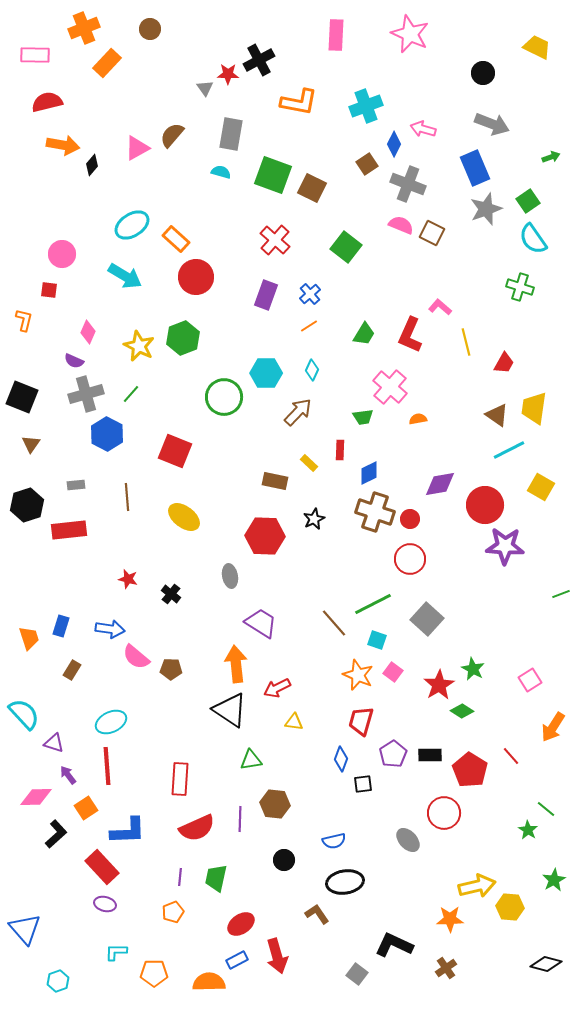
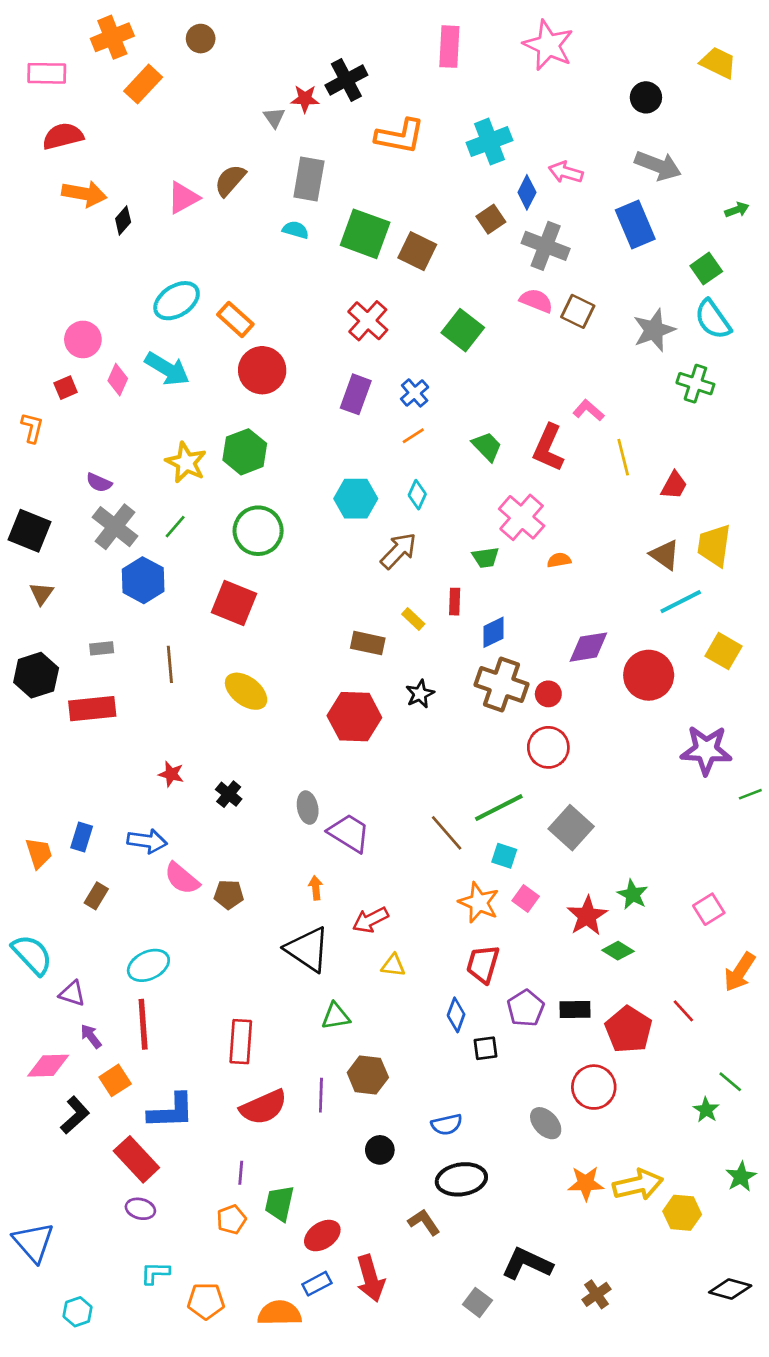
gray star: (486, 209) -> (654, 330), moved
red square: (49, 290) -> (66, 388), turned -30
pink diamond: (88, 332) -> (118, 380), moved
green trapezoid: (364, 334) -> (487, 446), turned -75
gray cross: (86, 394) -> (115, 527), turned -36
green circle: (224, 397) -> (258, 531), moved
purple star: (505, 546) -> (706, 750), moved
gray ellipse: (230, 576) -> (308, 808), moved
orange arrow: (236, 664) -> (316, 888), size x0.5
green trapezoid: (216, 878) -> (280, 1203), moved
orange star: (450, 919) -> (586, 1183), moved

